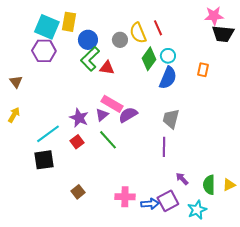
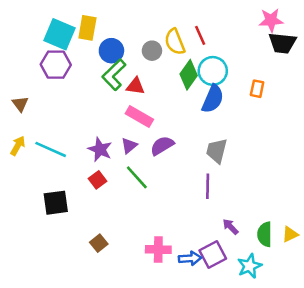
cyan circle: (168, 56) -> (213, 71), size x1.5
pink rectangle: (112, 104) -> (139, 117), moved
cyan line: (48, 134) -> (51, 149), moved, turned 60

